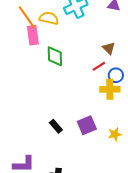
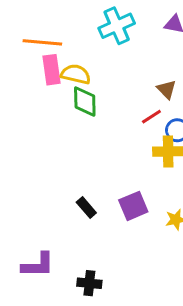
orange line: (27, 17) -> (42, 42), turned -50
yellow semicircle: (49, 18) -> (76, 74), moved

